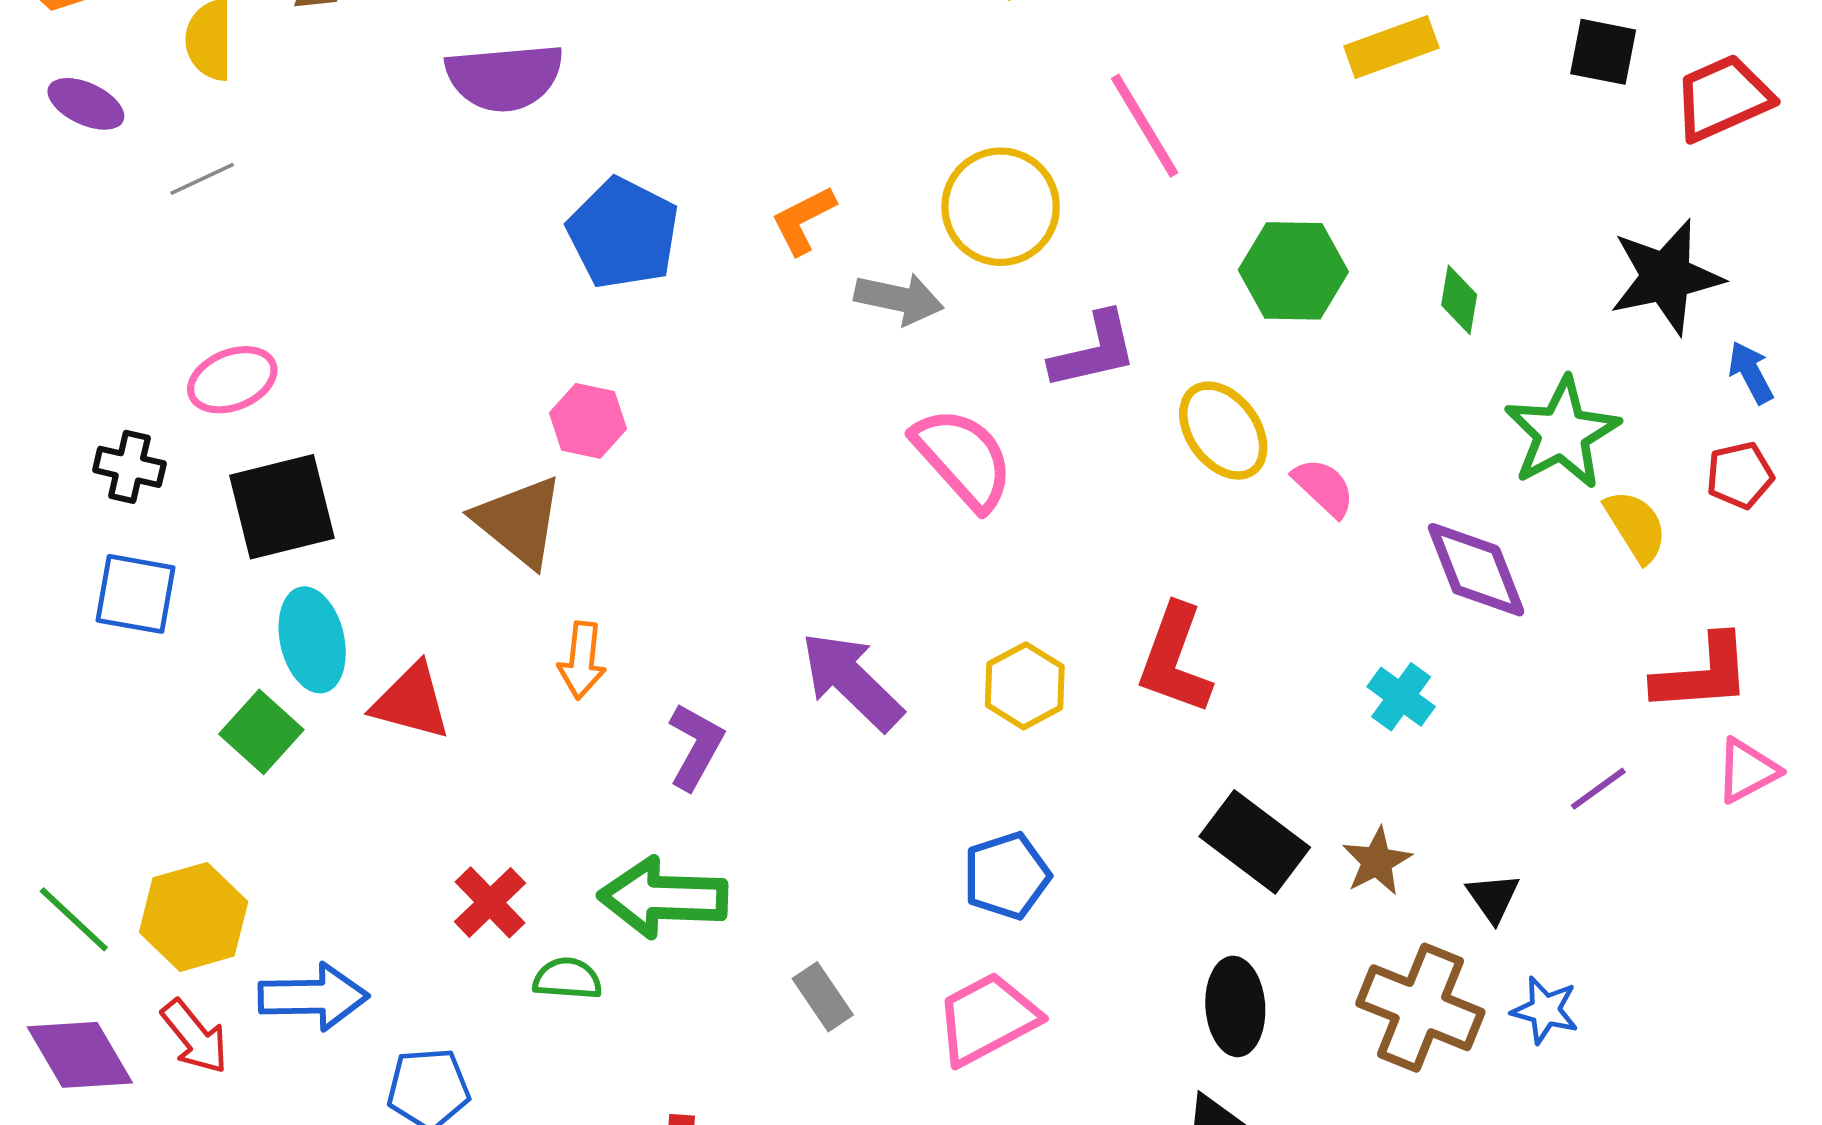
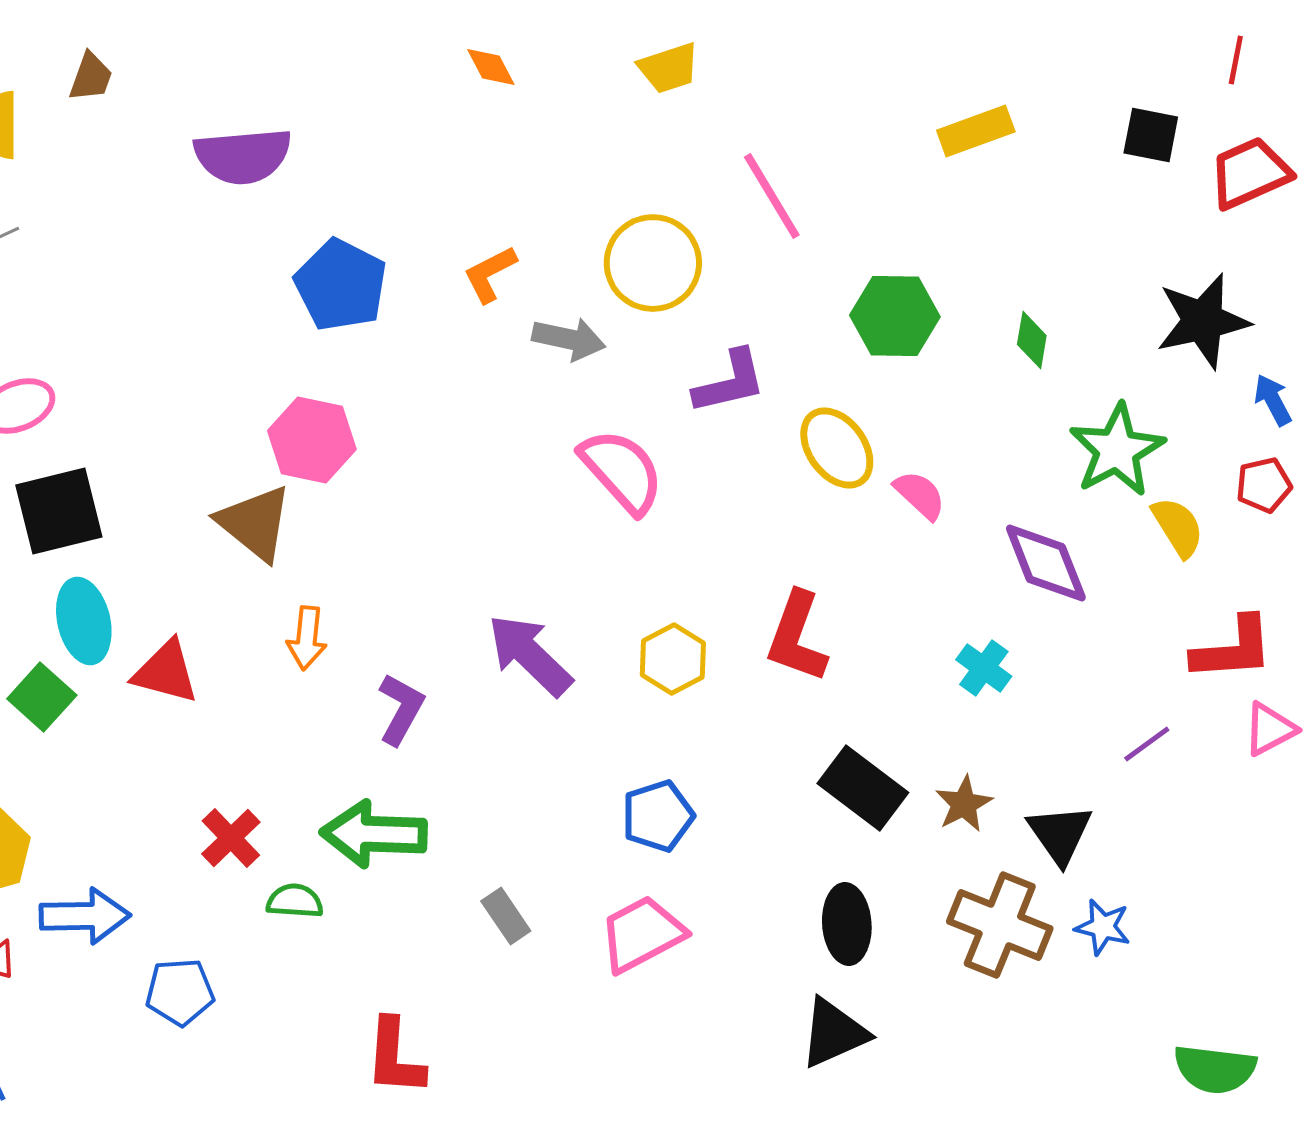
pink hexagon: (588, 421) -> (312, 440), size x1.4
black triangle: (1493, 898) -> (1060, 834), size x1.5

